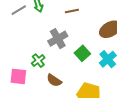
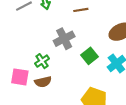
brown semicircle: (54, 80) -> (43, 82), moved, turned -49

